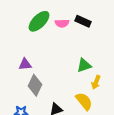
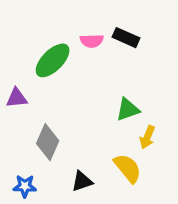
green ellipse: (39, 21) -> (53, 60), moved
purple triangle: (25, 64) -> (17, 98), moved

